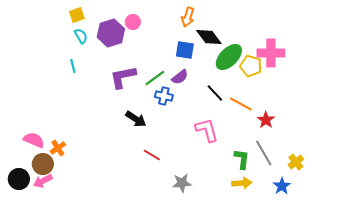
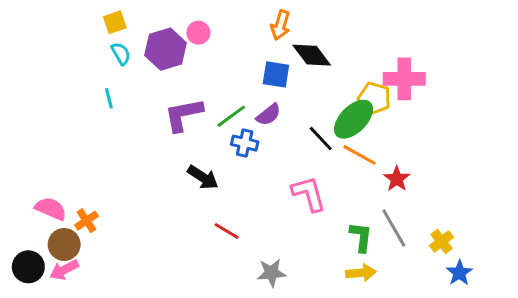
green ellipse: (229, 57) -> (354, 119), moved
blue star: (282, 186) -> (459, 273), moved

